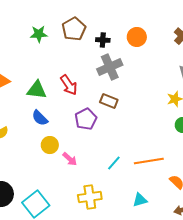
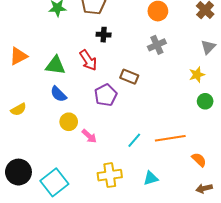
black cross: (103, 40) -> (104, 35), moved
gray cross: (110, 67) -> (157, 45), moved, size x0.7
cyan triangle: (140, 200) -> (151, 178), moved

